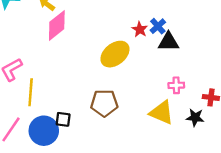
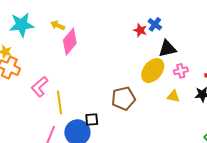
black triangle: (168, 42) -> (167, 49), moved
yellow ellipse: (115, 54) -> (153, 71), moved
yellow triangle: (162, 113) -> (173, 96), size x0.6

